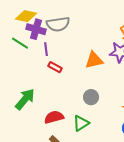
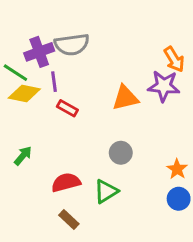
yellow diamond: (26, 16) -> (24, 93), moved
purple cross: (36, 29) -> (39, 52), turned -36
green arrow: (25, 99) -> (23, 156), size x0.6

